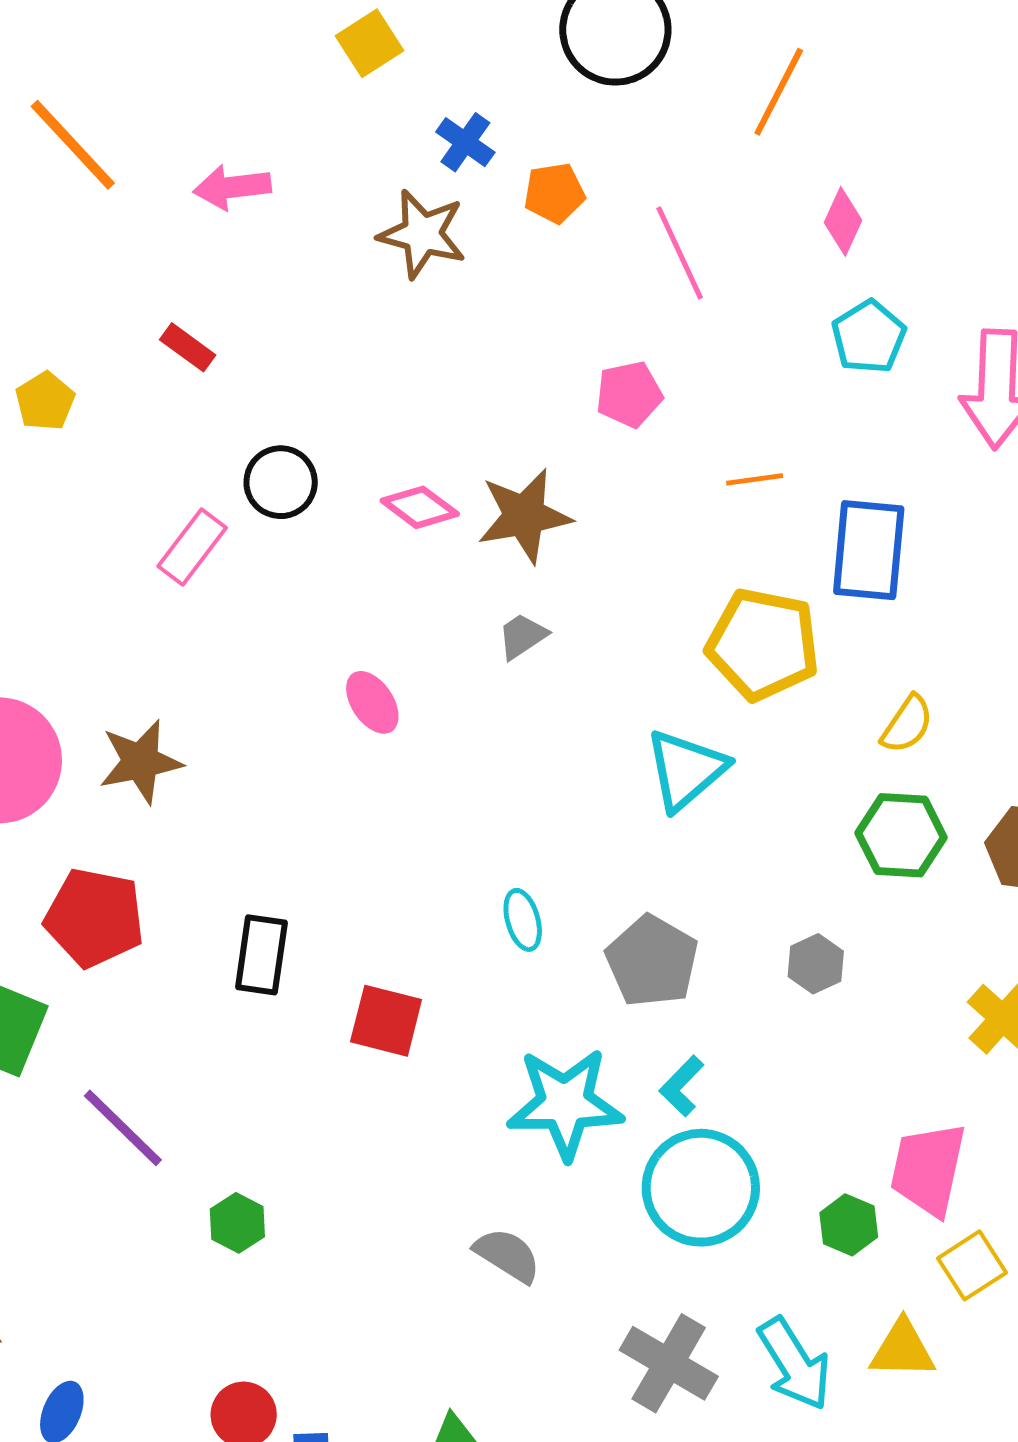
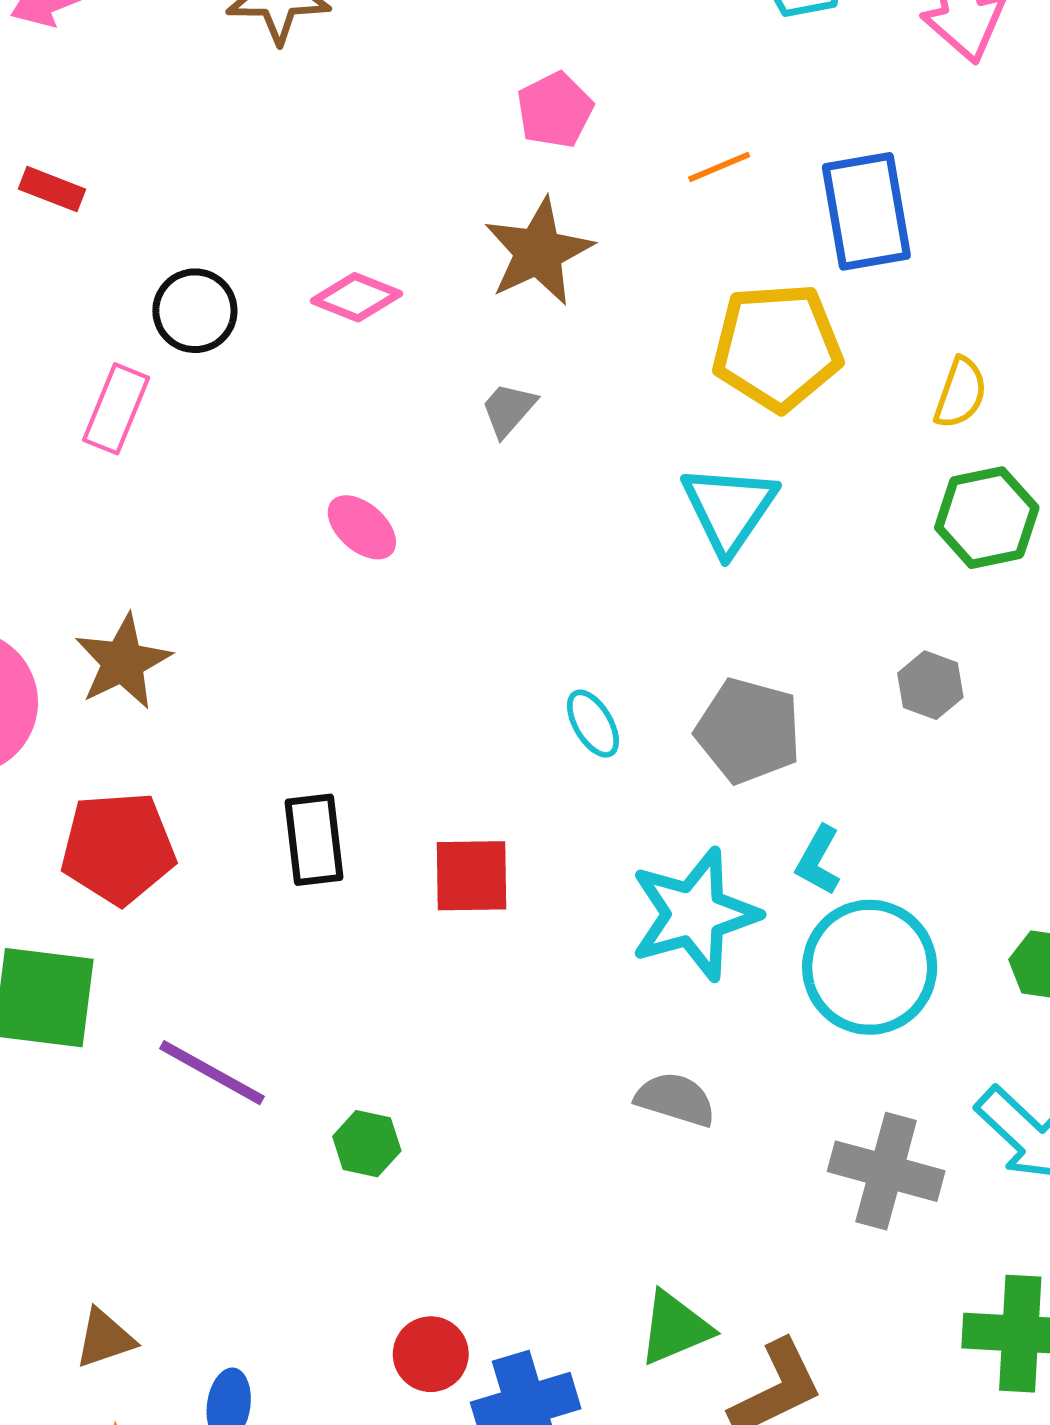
brown star: (524, 516) -> (538, 252), moved

